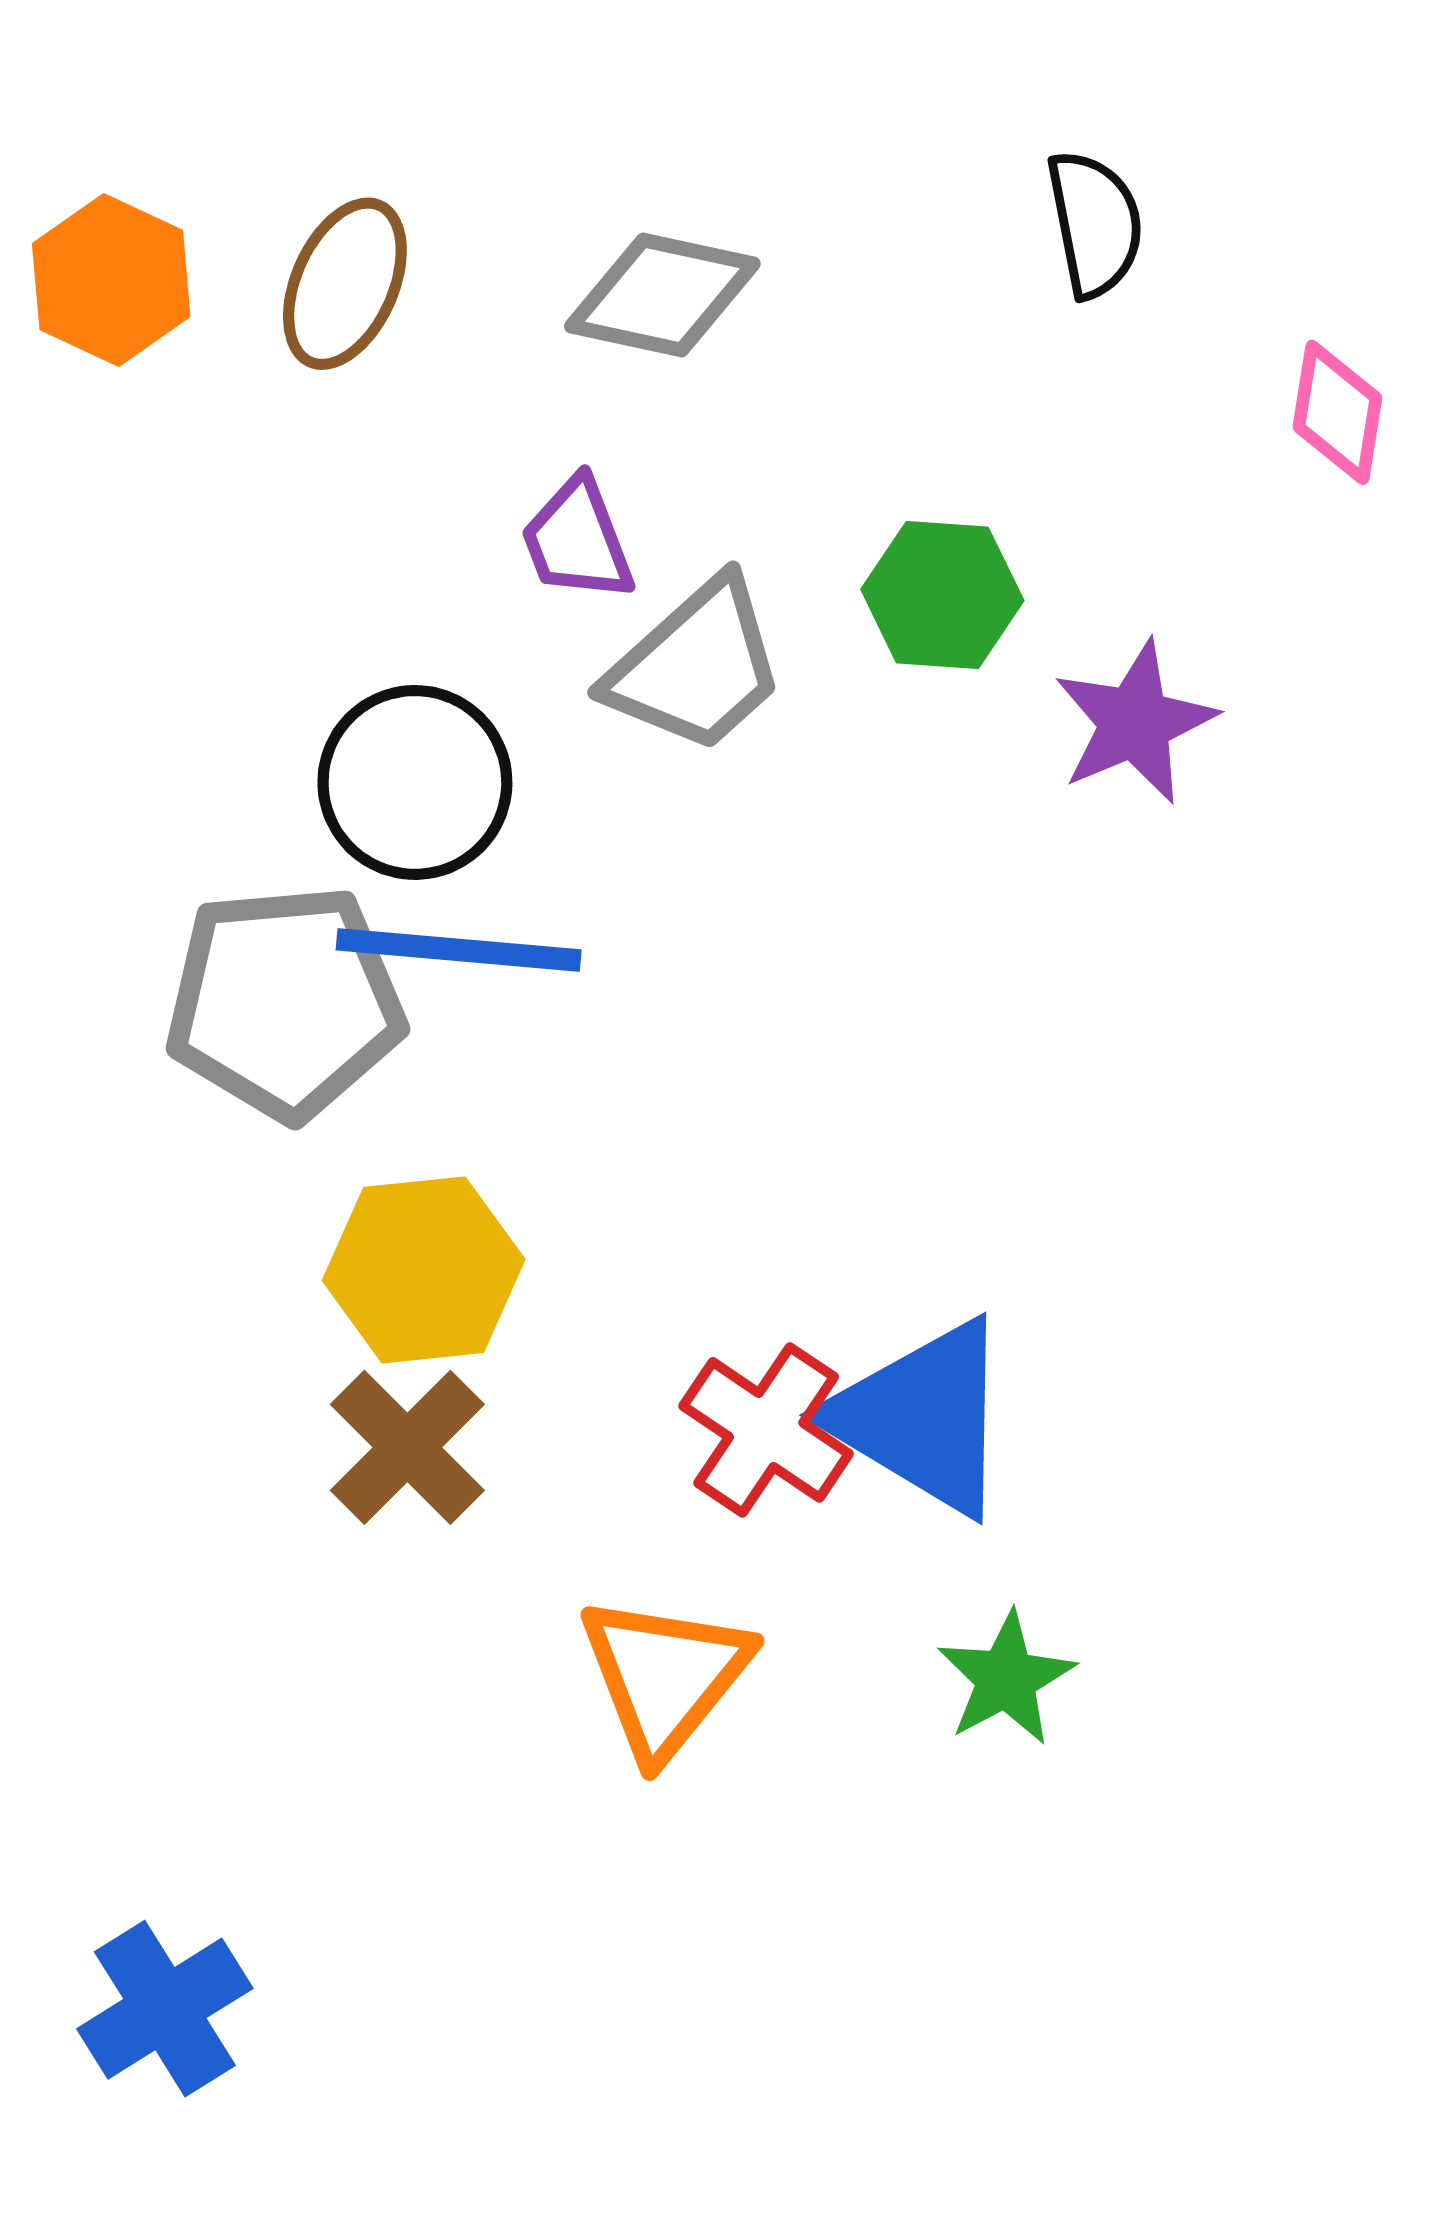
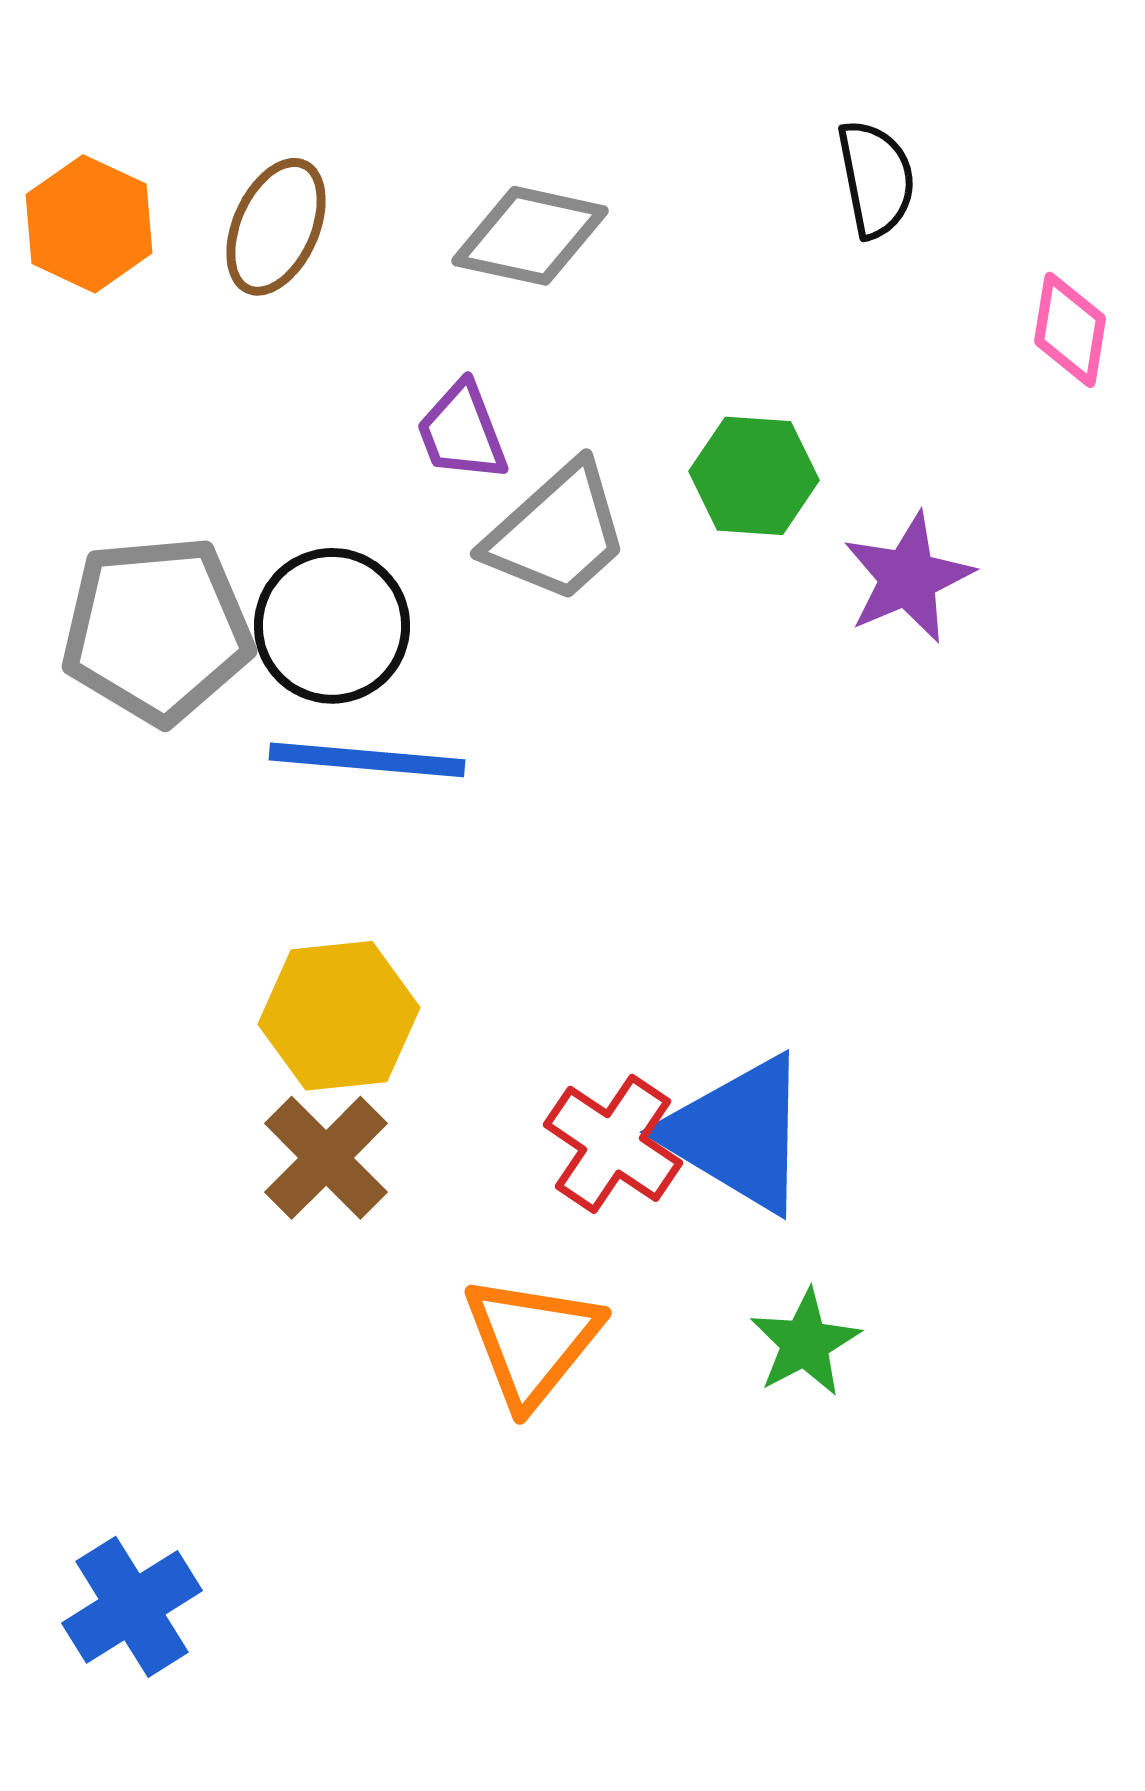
gray pentagon: (285, 1002) -> (157, 630), moved

